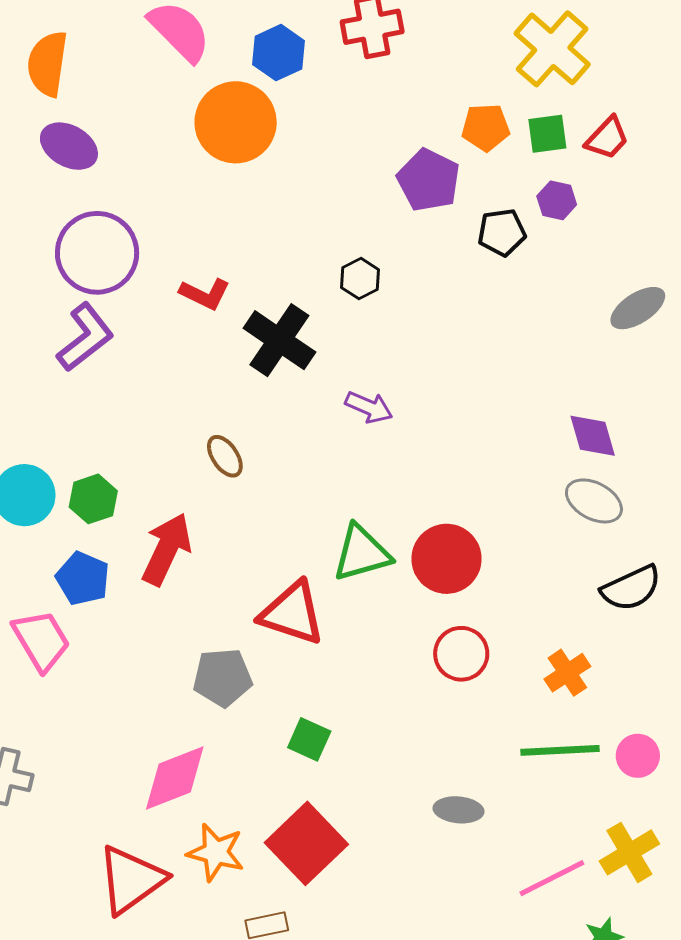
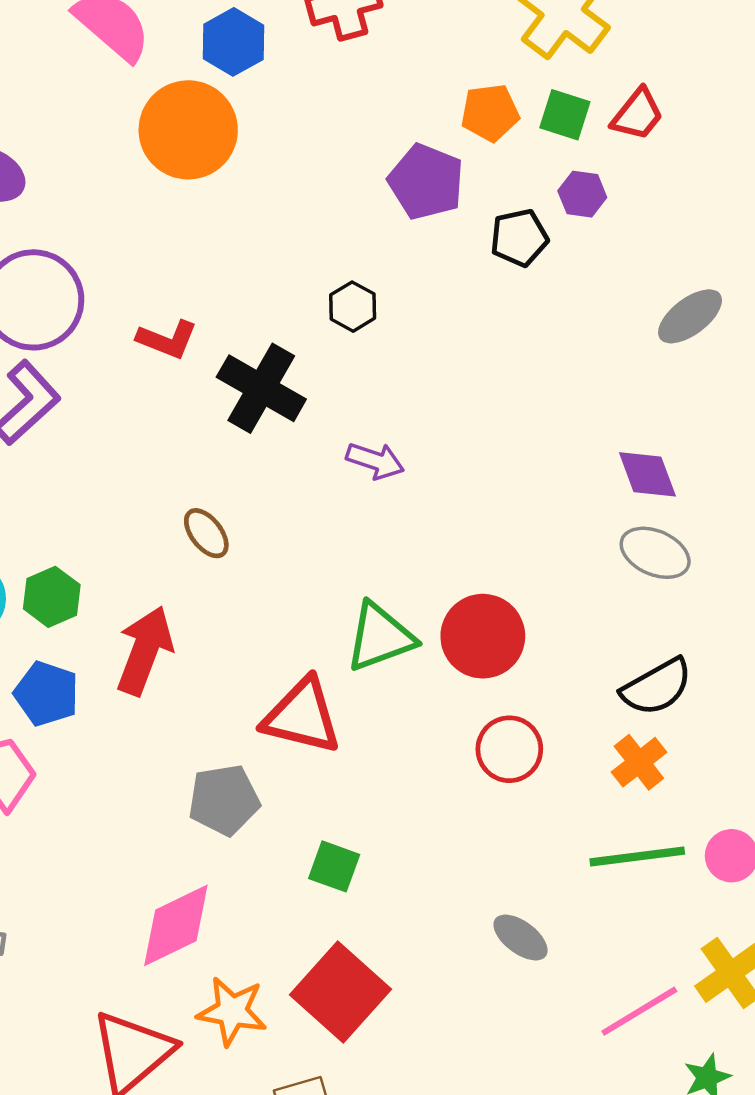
green square: (547, 134) -> (565, 115), turned 30
black semicircle: (631, 588) -> (657, 687), moved
gray ellipse: (459, 810) -> (521, 938), turned 36

